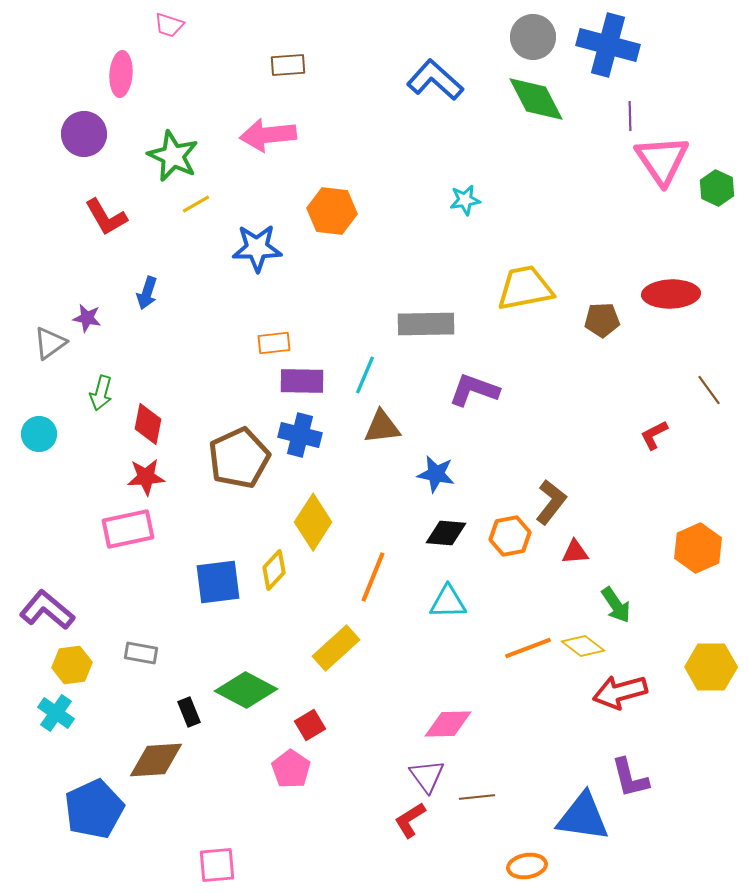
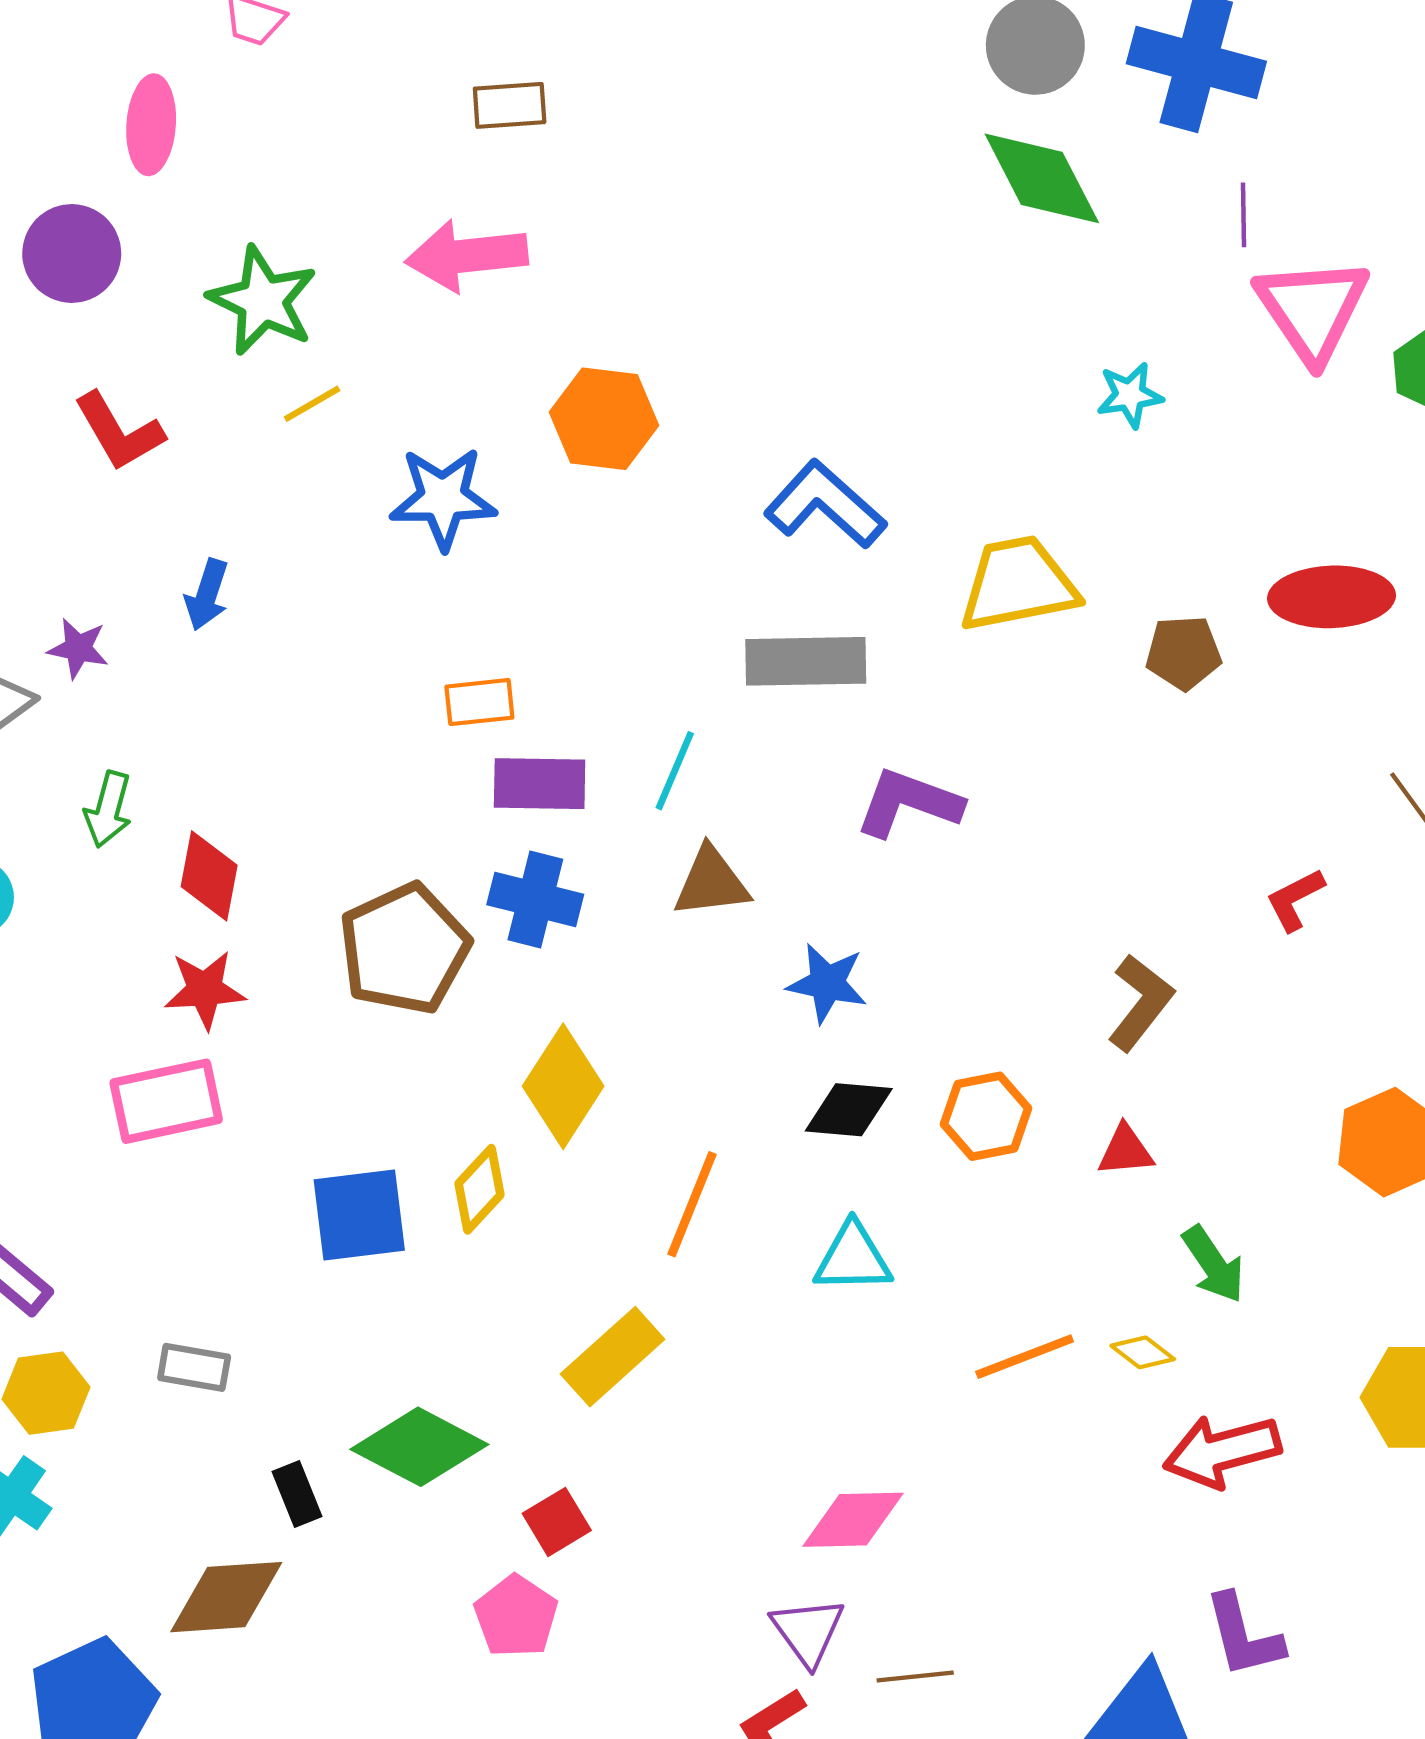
blue L-shape: (435, 80) -> (825, 505), moved
cyan star: (465, 200) -> (1130, 395), moved
brown L-shape: (551, 502) -> (1141, 1003), moved
yellow diamond: (583, 646) -> (1143, 1352), size x0.7

